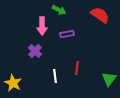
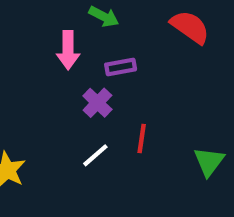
purple cross: (35, 51) -> (97, 103), moved
white line: (55, 76) -> (95, 155), turned 56

